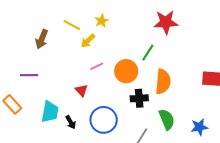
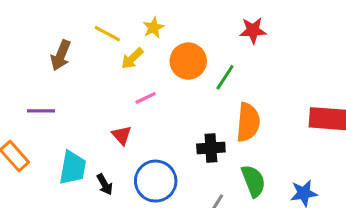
red star: (166, 22) -> (253, 30), size x0.7
orange circle: (126, 71) -> (188, 61), moved

